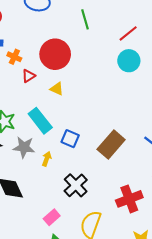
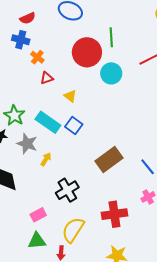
red circle: (55, 54) -> (87, 52), moved
cyan circle: (129, 61) -> (111, 73), moved
cyan rectangle: (40, 121) -> (48, 122), turned -30
blue square: (70, 139) -> (74, 125), moved

